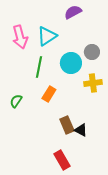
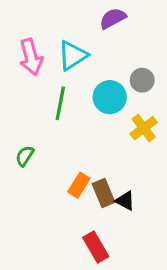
yellow cross: (93, 83) -> (144, 128), turned -30
orange rectangle: (49, 94) -> (79, 185), moved

